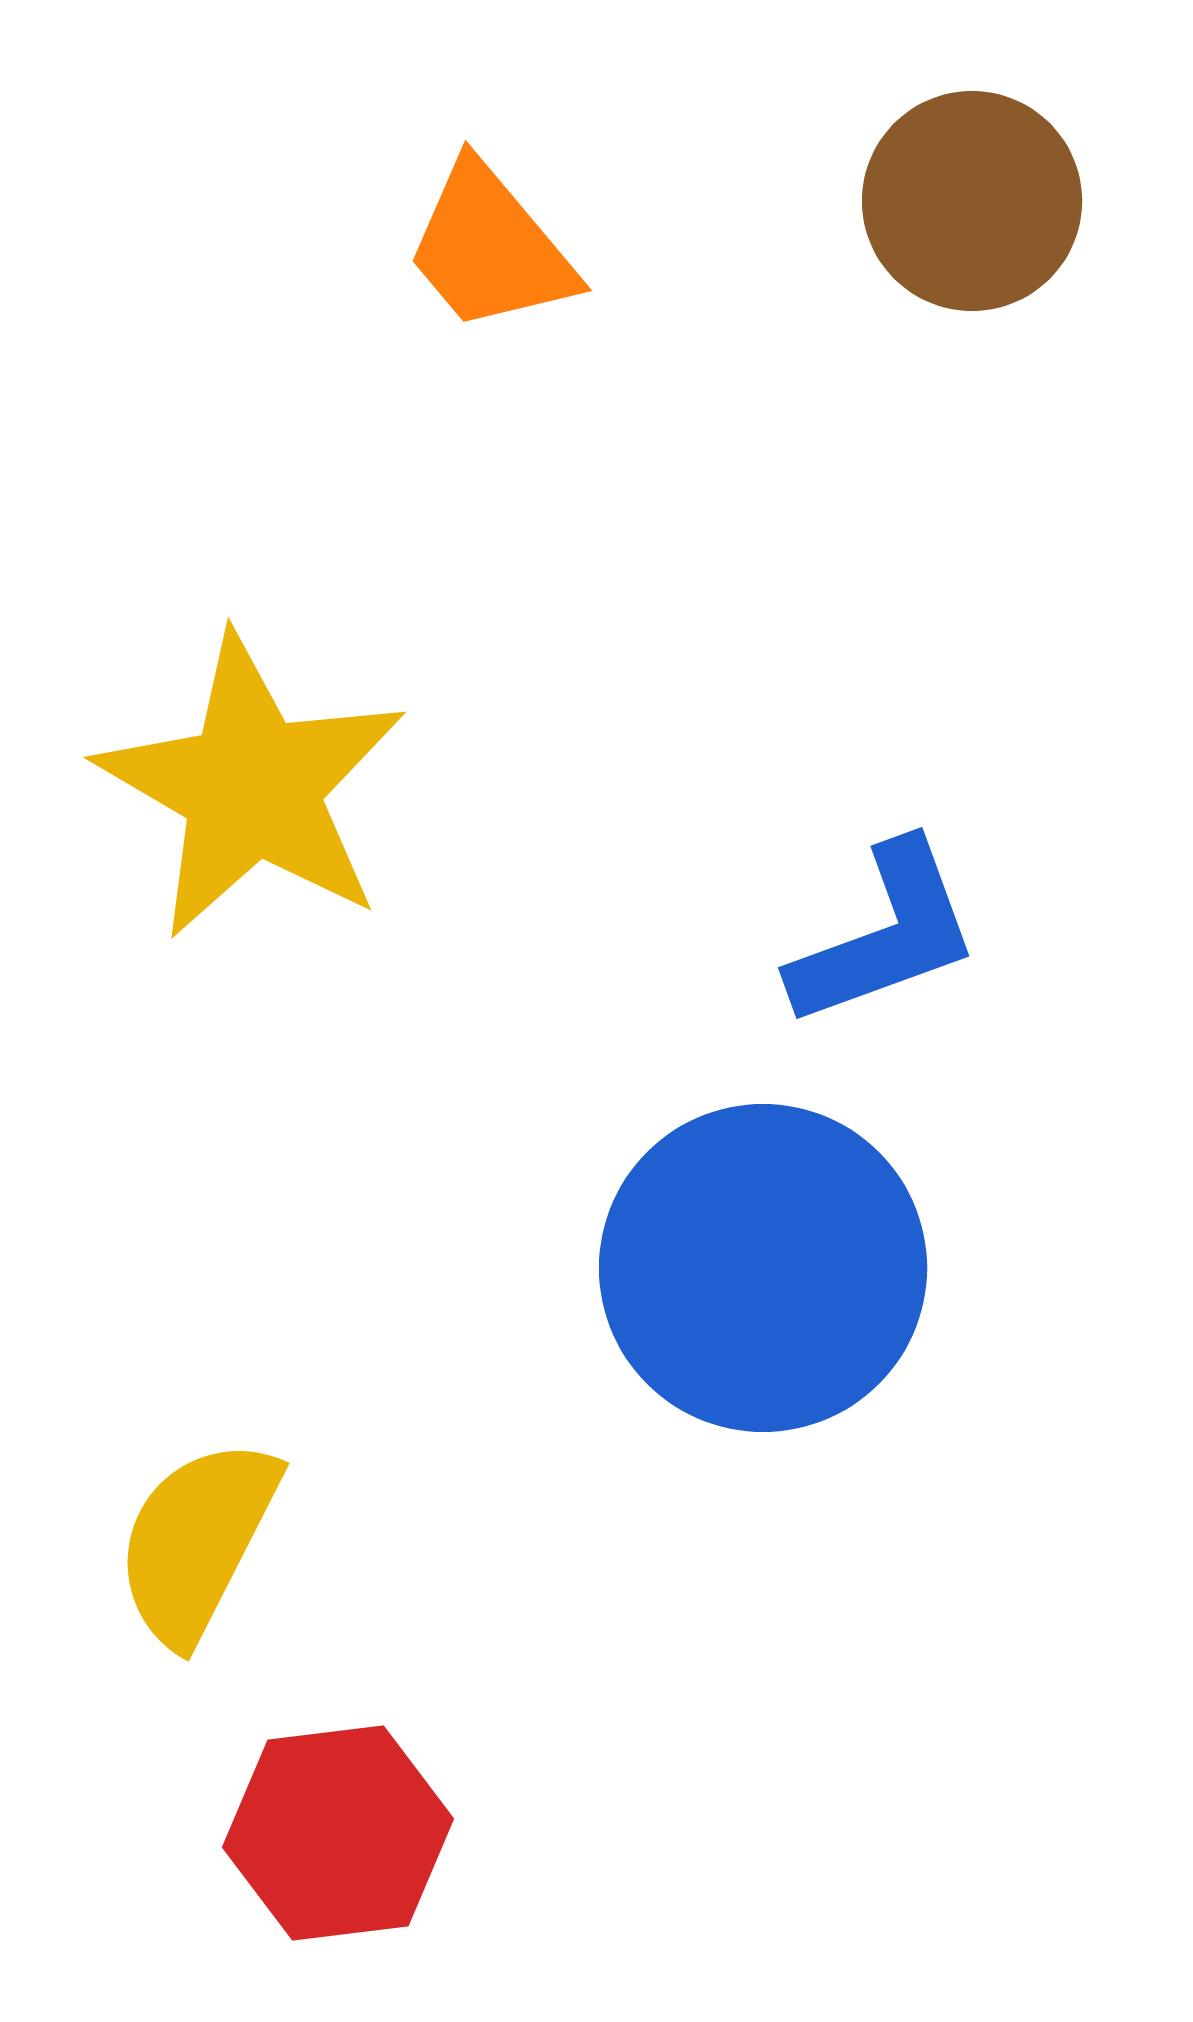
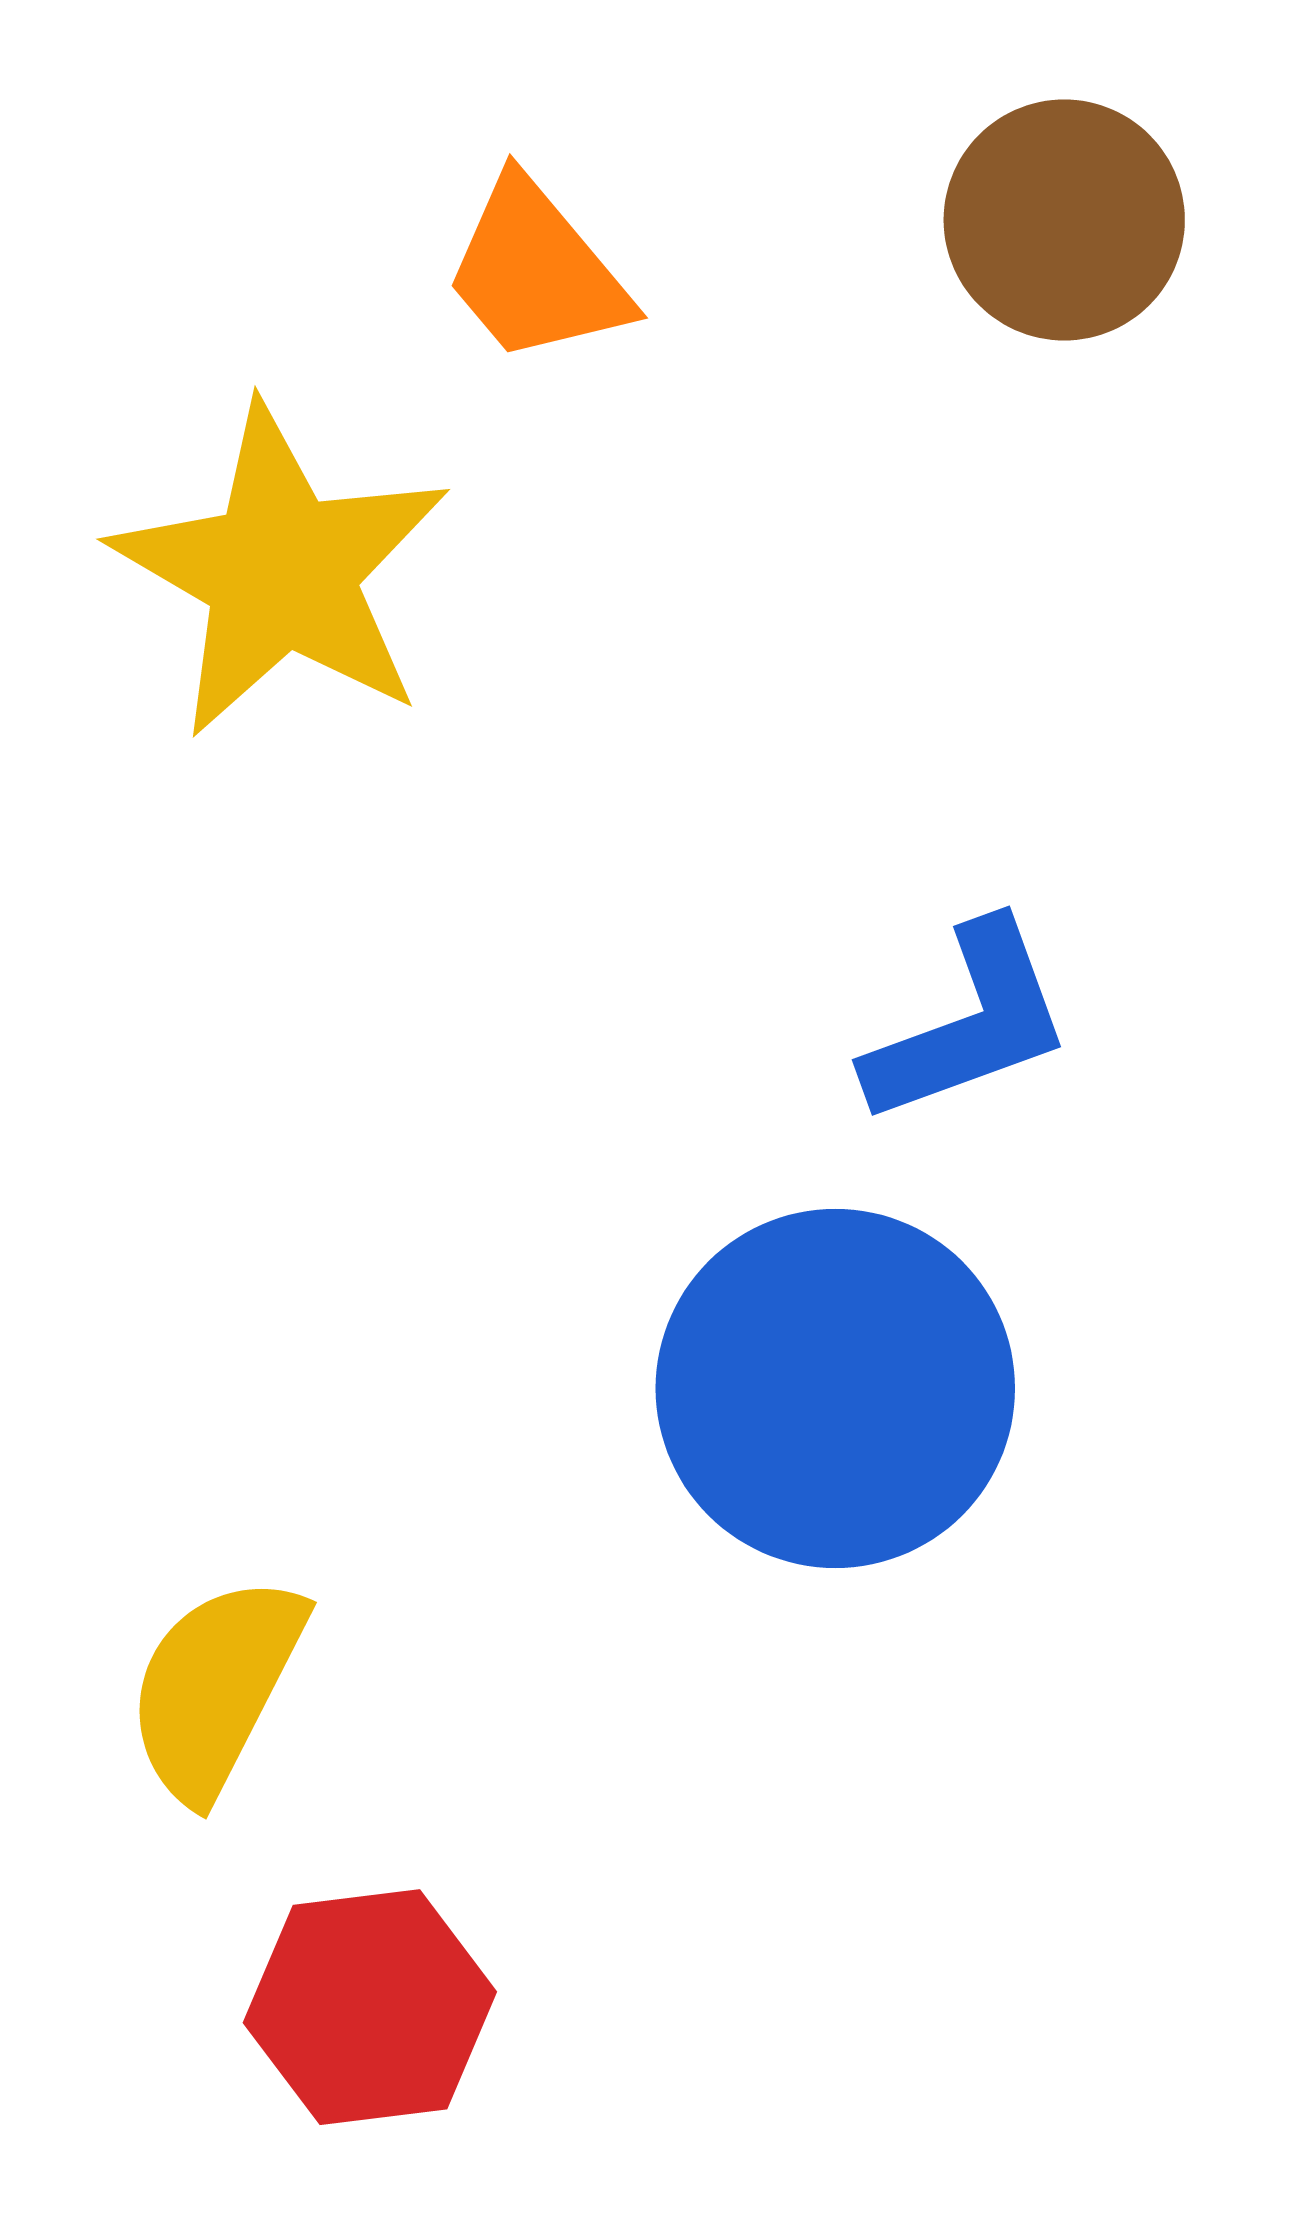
yellow star: (252, 787) -> (281, 571), moved

